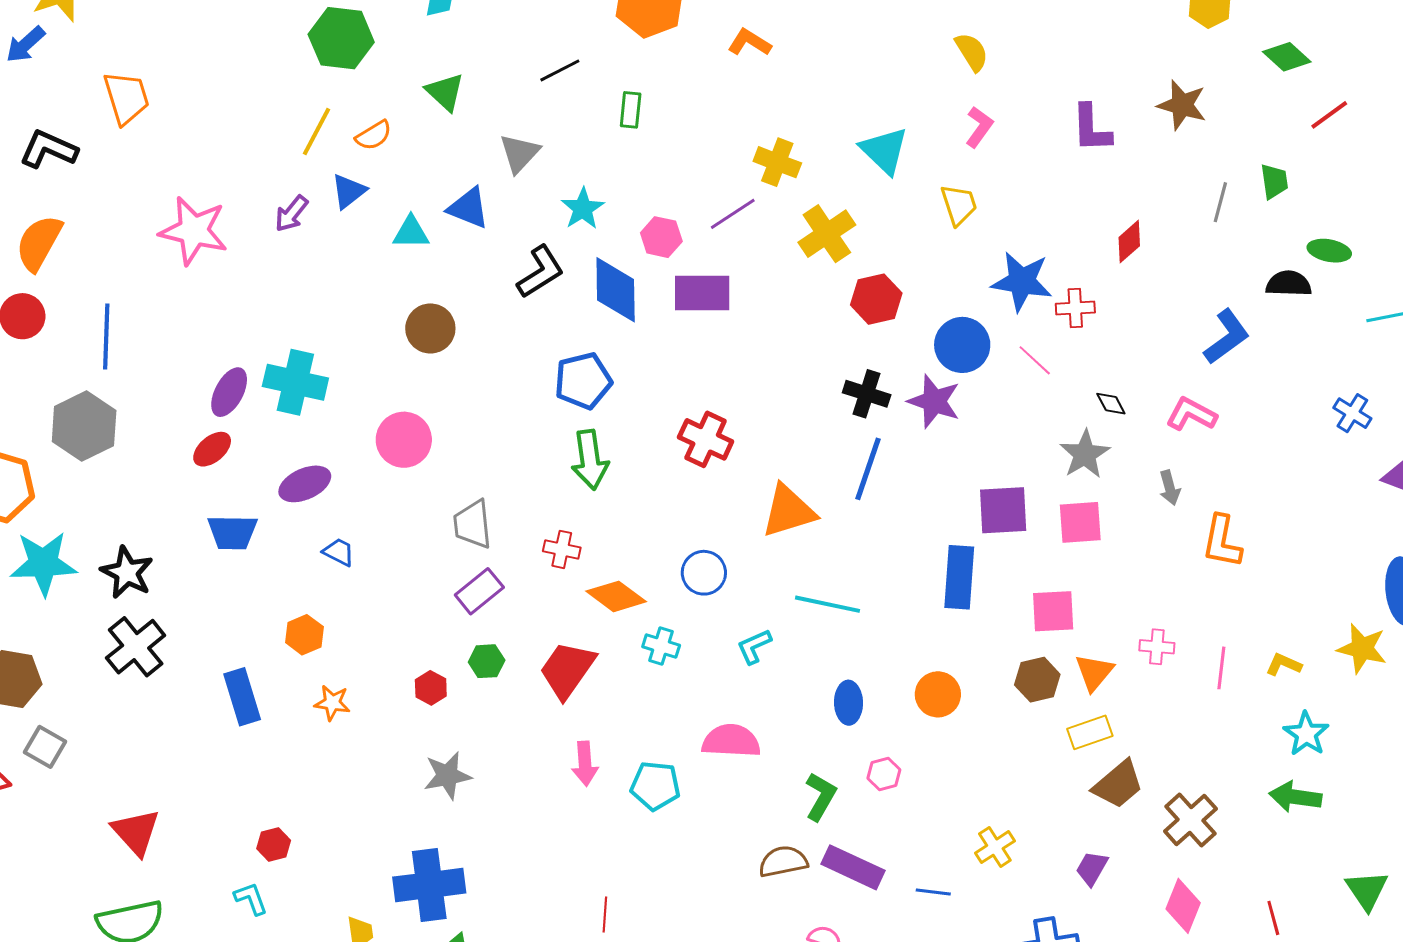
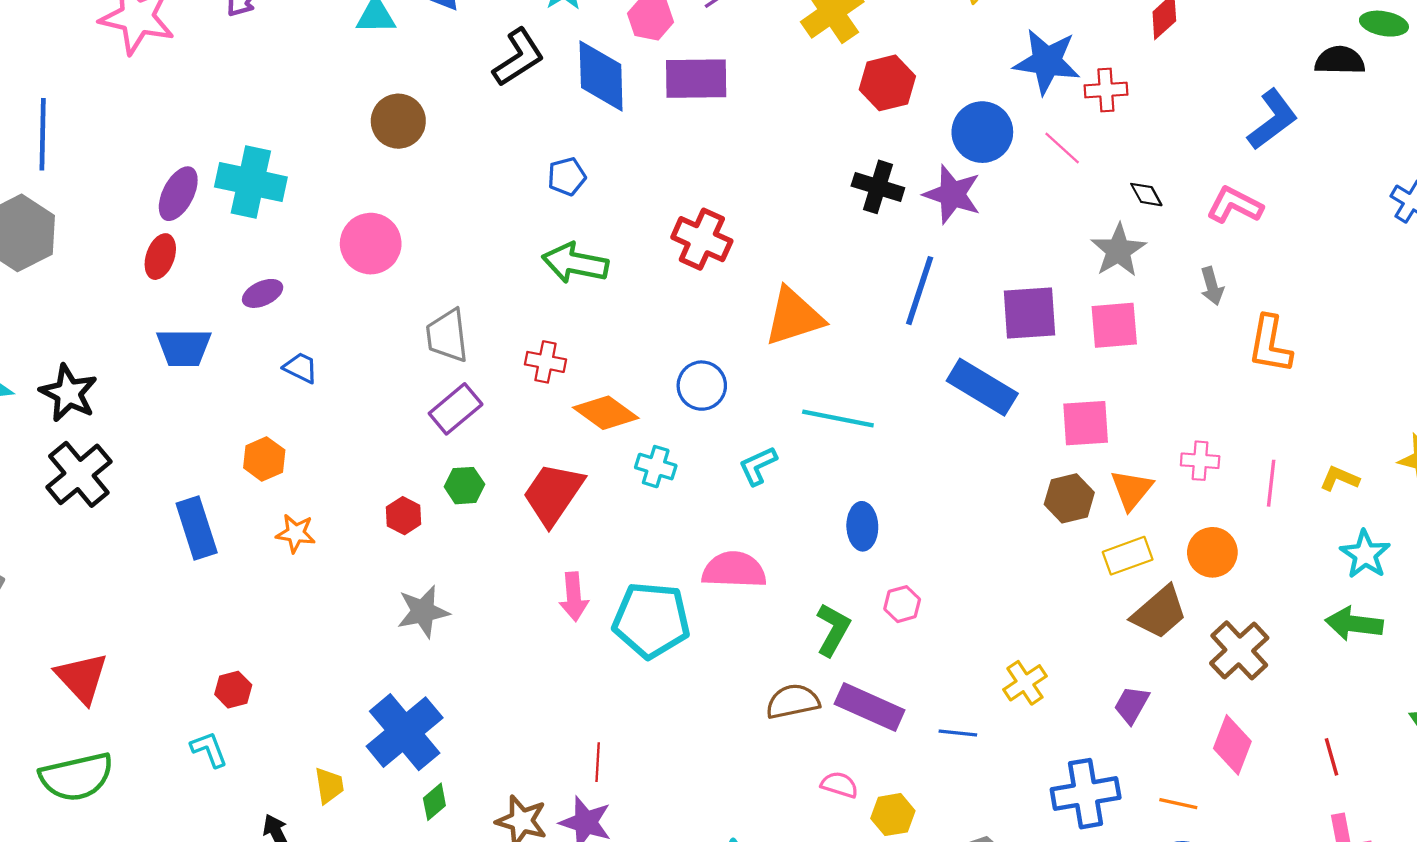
blue pentagon: (583, 381) -> (567, 176), size x0.6
red ellipse: (212, 449) -> (160, 257), turned -30
green arrow: (590, 460) -> (575, 263), turned 110
blue line: (868, 469) -> (920, 291), moved
purple ellipse: (305, 484) -> (263, 293), size x0.7
blue rectangle: (959, 577) -> (982, 387), turned -62
orange circle: (938, 694) -> (1212, 552), moved
cyan pentagon: (655, 786) -> (651, 620), size x1.4
blue cross: (429, 885) -> (405, 732), turned -32

